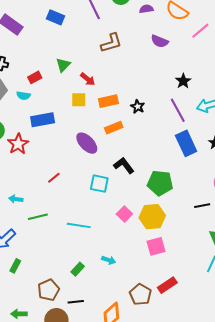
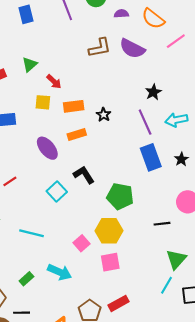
blue rectangle: (56, 17) -> (26, 14), turned 48
purple semicircle: (160, 41) -> (132, 49), size x1.4
brown L-shape: (111, 43) -> (100, 48), moved
cyan square: (99, 184) -> (57, 192), turned 30
pink square: (124, 214) -> (82, 243), moved
cyan arrow: (109, 260) -> (60, 272), size x1.6

